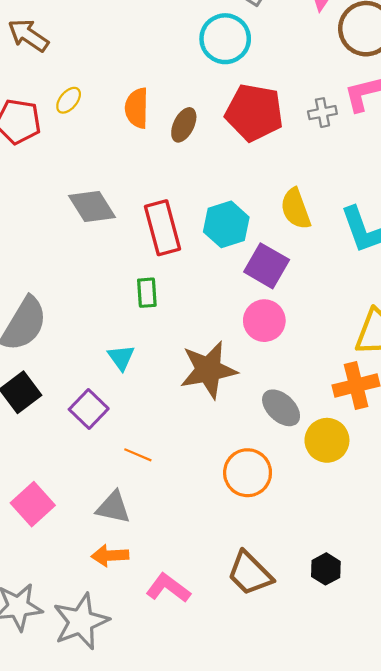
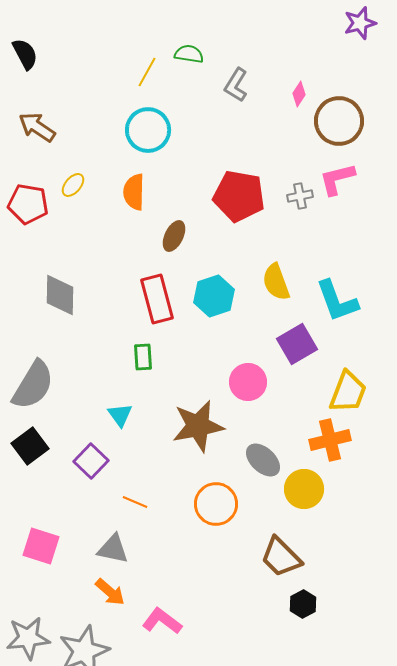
cyan circle: (225, 39) -> (148, 130), moved
brown ellipse: (184, 125) -> (174, 236), moved
gray diamond: (92, 207) -> (60, 295), moved, turned 33
purple square: (267, 266) -> (297, 344), moved, turned 30
orange circle: (248, 473) -> (216, 504), moved
pink square: (33, 504) -> (41, 546), turned -30
orange arrow: (110, 556) -> (110, 592), turned -136
brown trapezoid: (250, 573) -> (281, 557), moved

